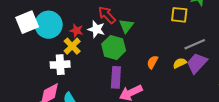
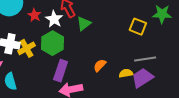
yellow cross: (72, 46) -> (26, 48), moved
green hexagon: (114, 47) -> (53, 43), moved

